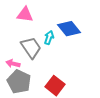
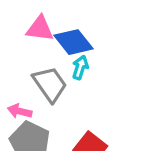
blue diamond: (69, 29) -> (73, 42), moved

